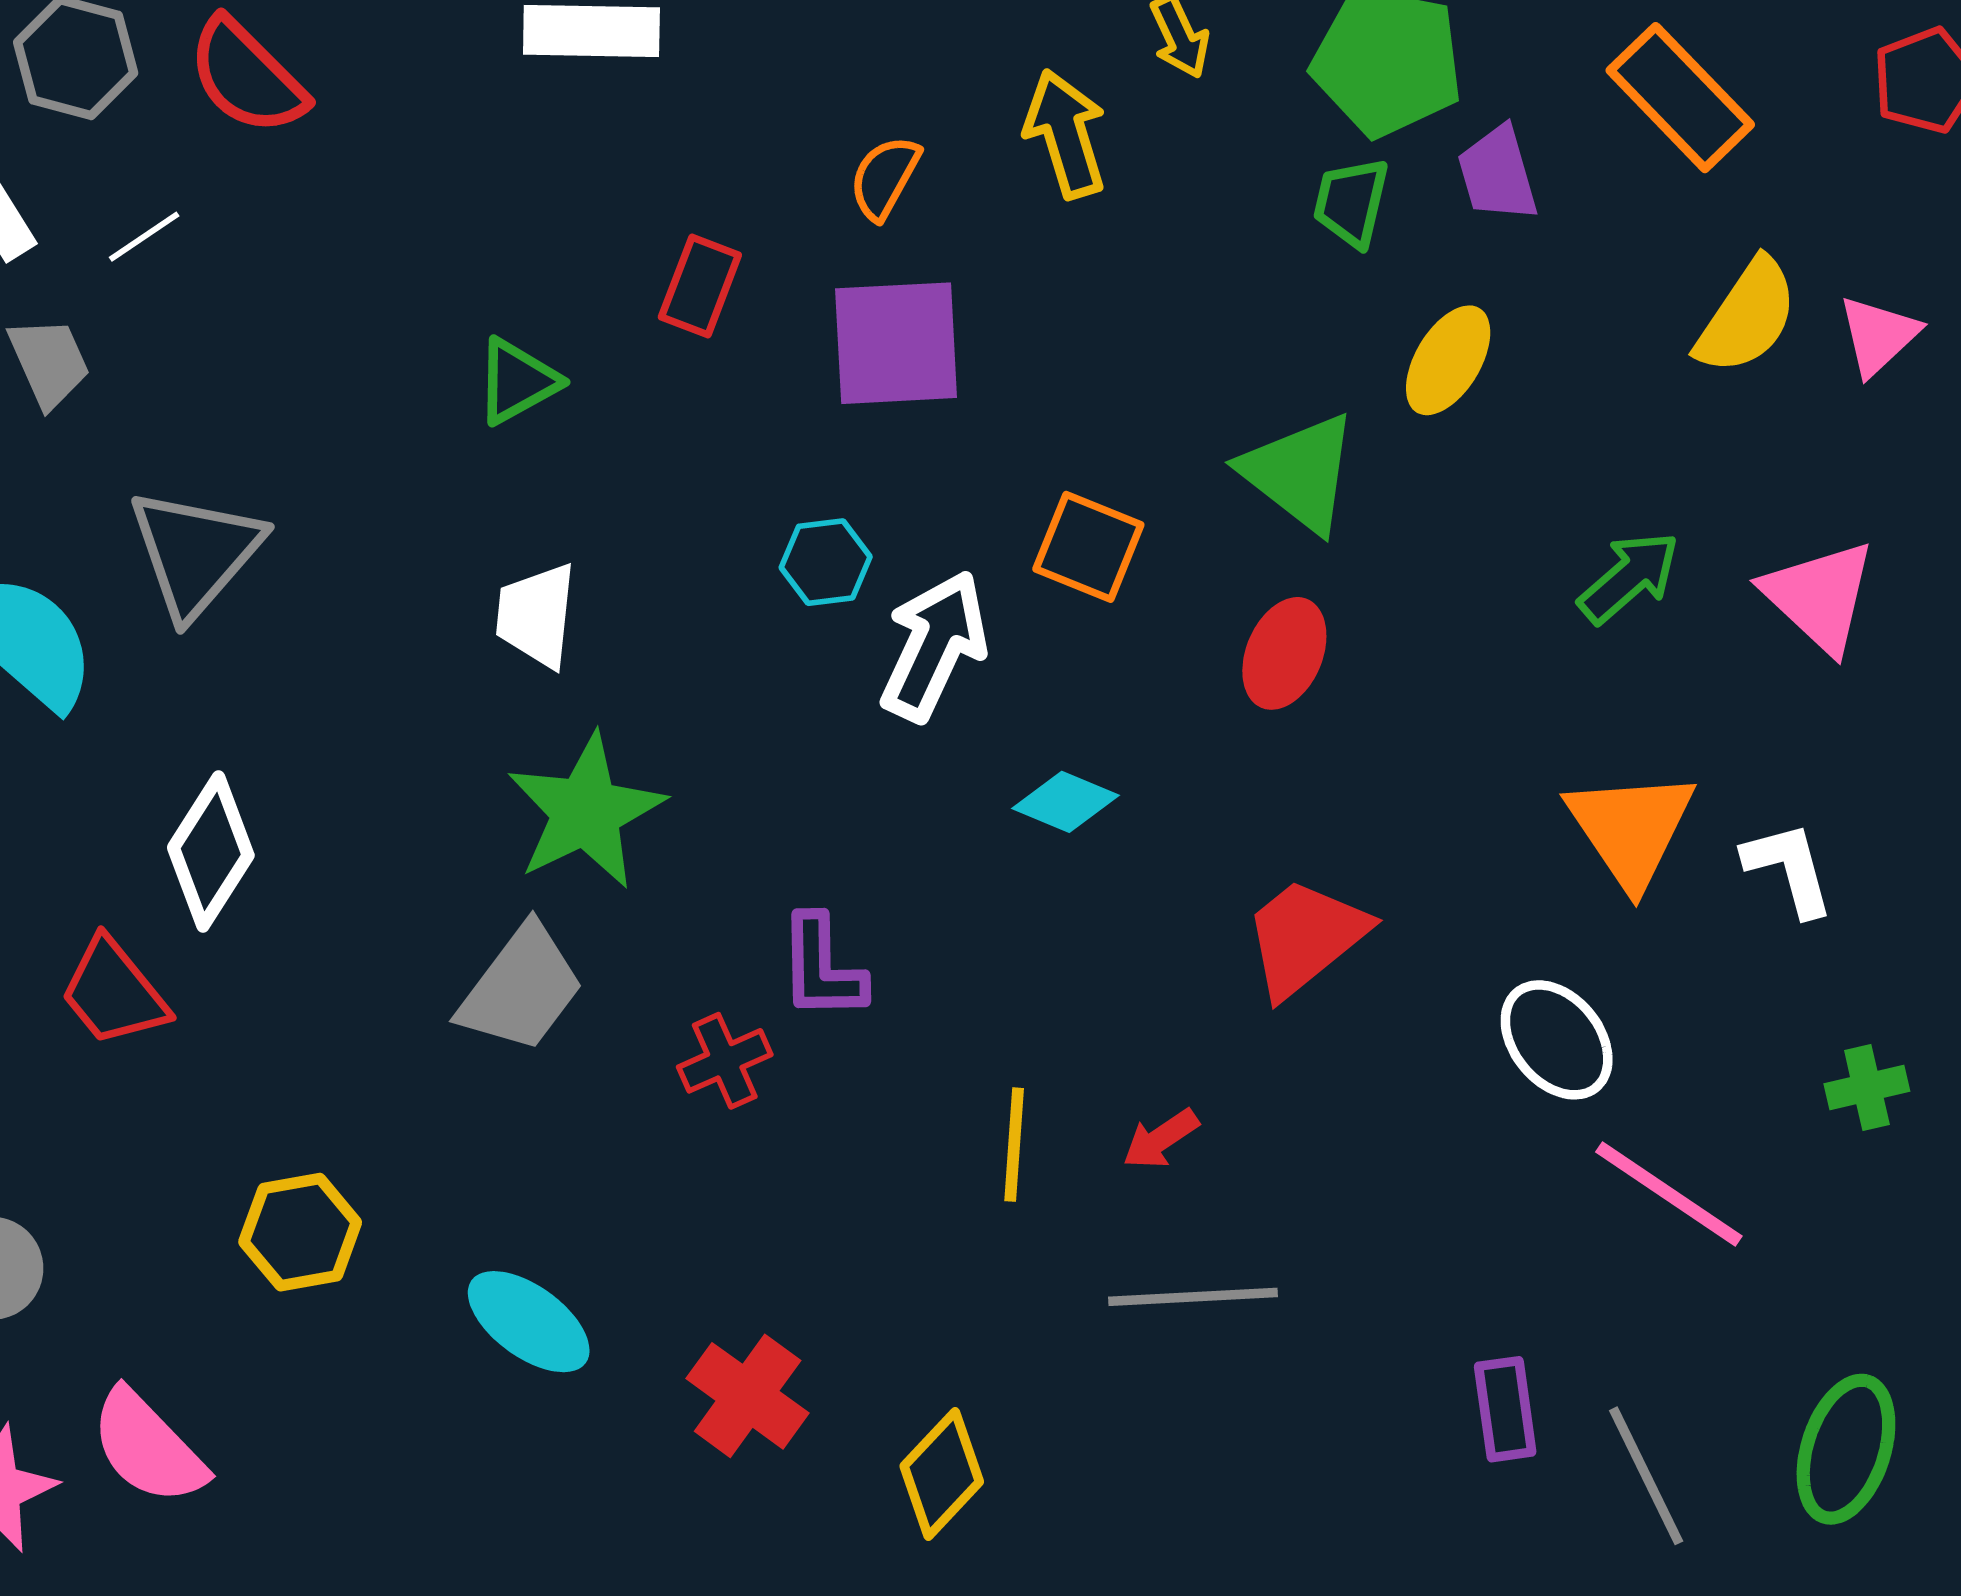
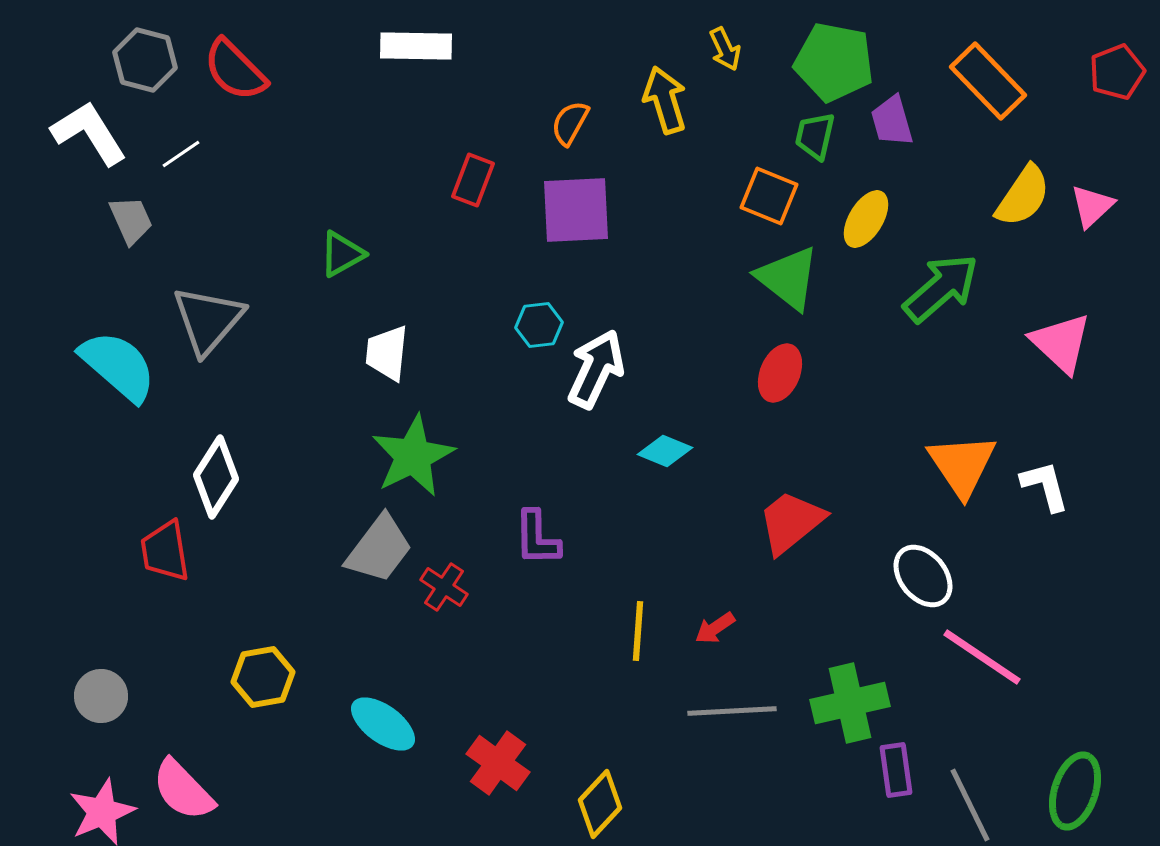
green triangle: (517, 381) -> (342, 254), moved
orange square: (1088, 547) -> (769, 196), moved
green arrow: (1629, 577) -> (941, 288), moved, size x1.4
red trapezoid: (114, 992) -> (165, 551), turned 30
red cross: (725, 1061) -> (444, 587), moved, turned -33
green cross: (1867, 1087) -> (850, 703), moved, size x1.8

